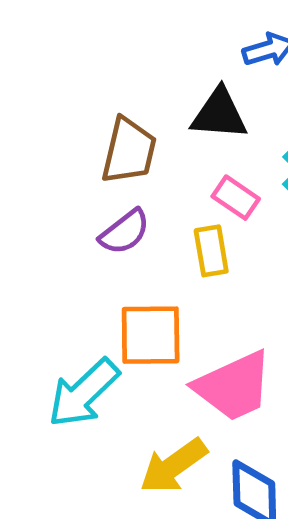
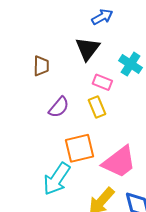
black triangle: (219, 114) -> (88, 49), turned -44
brown trapezoid: (129, 151) -> (41, 66), moved, size x0.7

